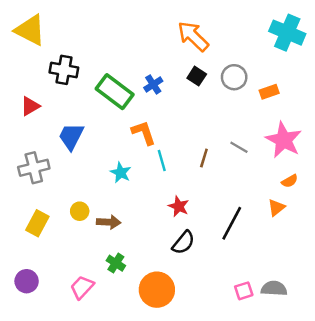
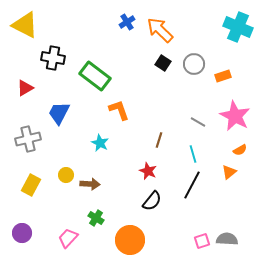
blue cross: (153, 84) -> (127, 22), moved
brown line: (204, 158) -> (159, 140), moved
cyan line: (162, 160) -> (193, 154), moved

